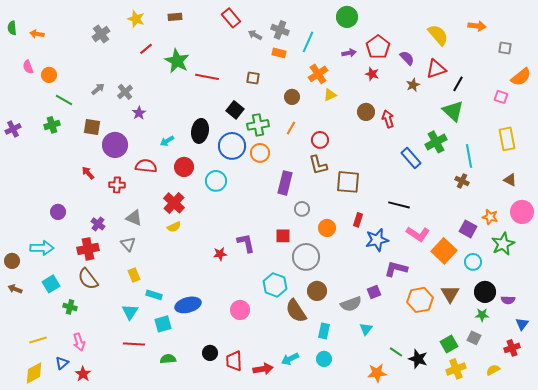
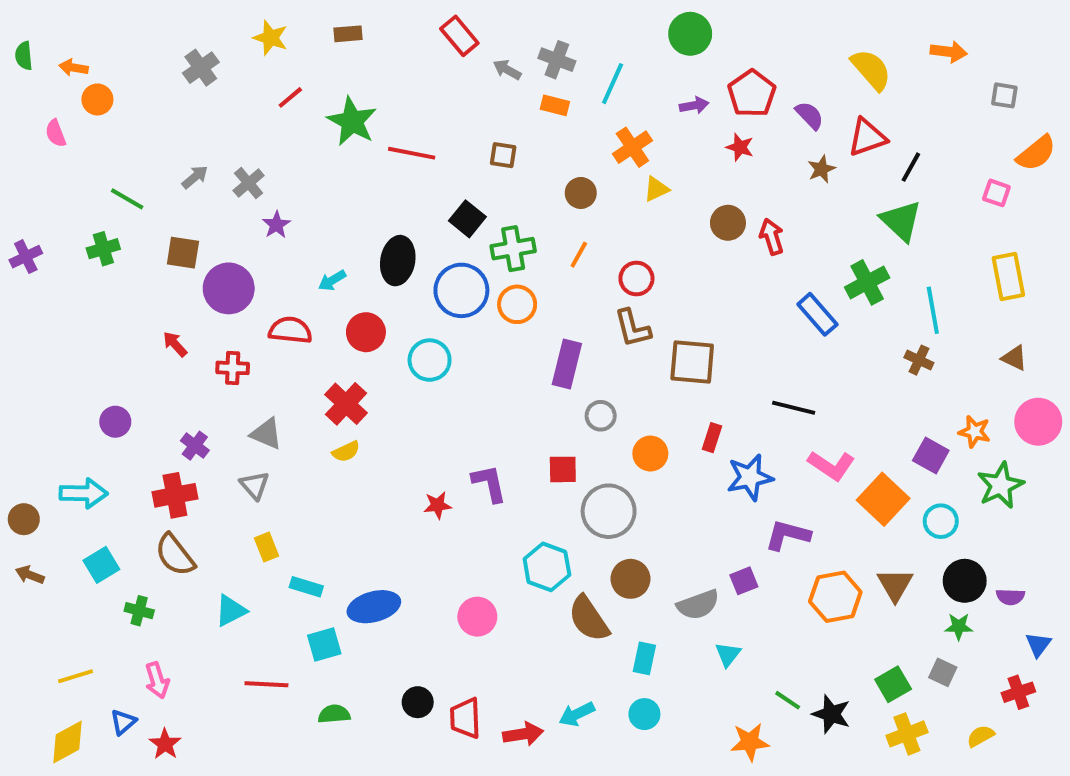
orange circle: (49, 75) -> (97, 99), moved
cyan triangle: (130, 312) -> (231, 611), moved, turned 30

